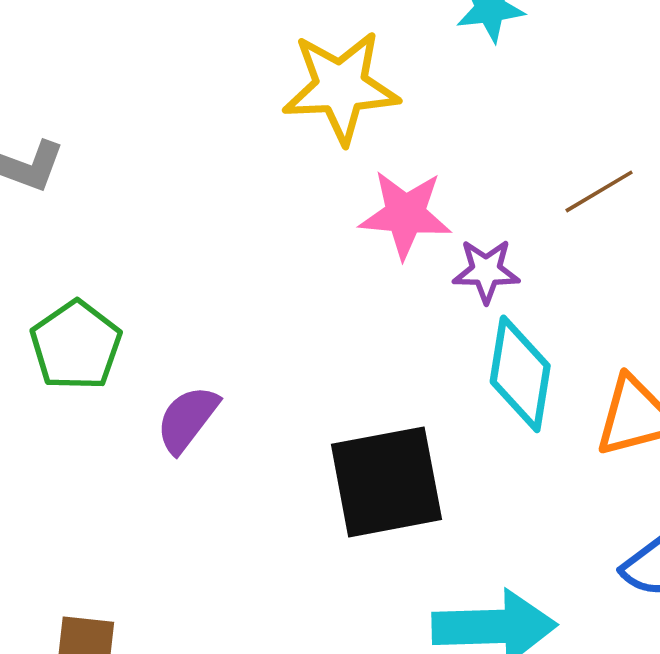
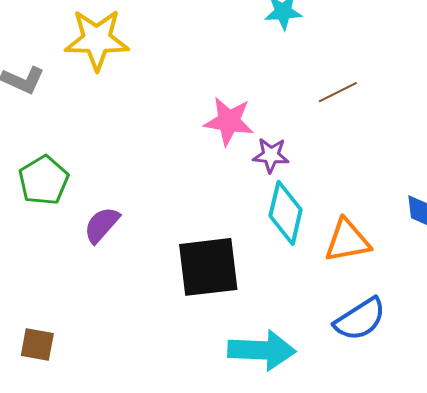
yellow star: (341, 87) -> (97, 40), moved
brown line: (599, 191) -> (338, 92), moved

